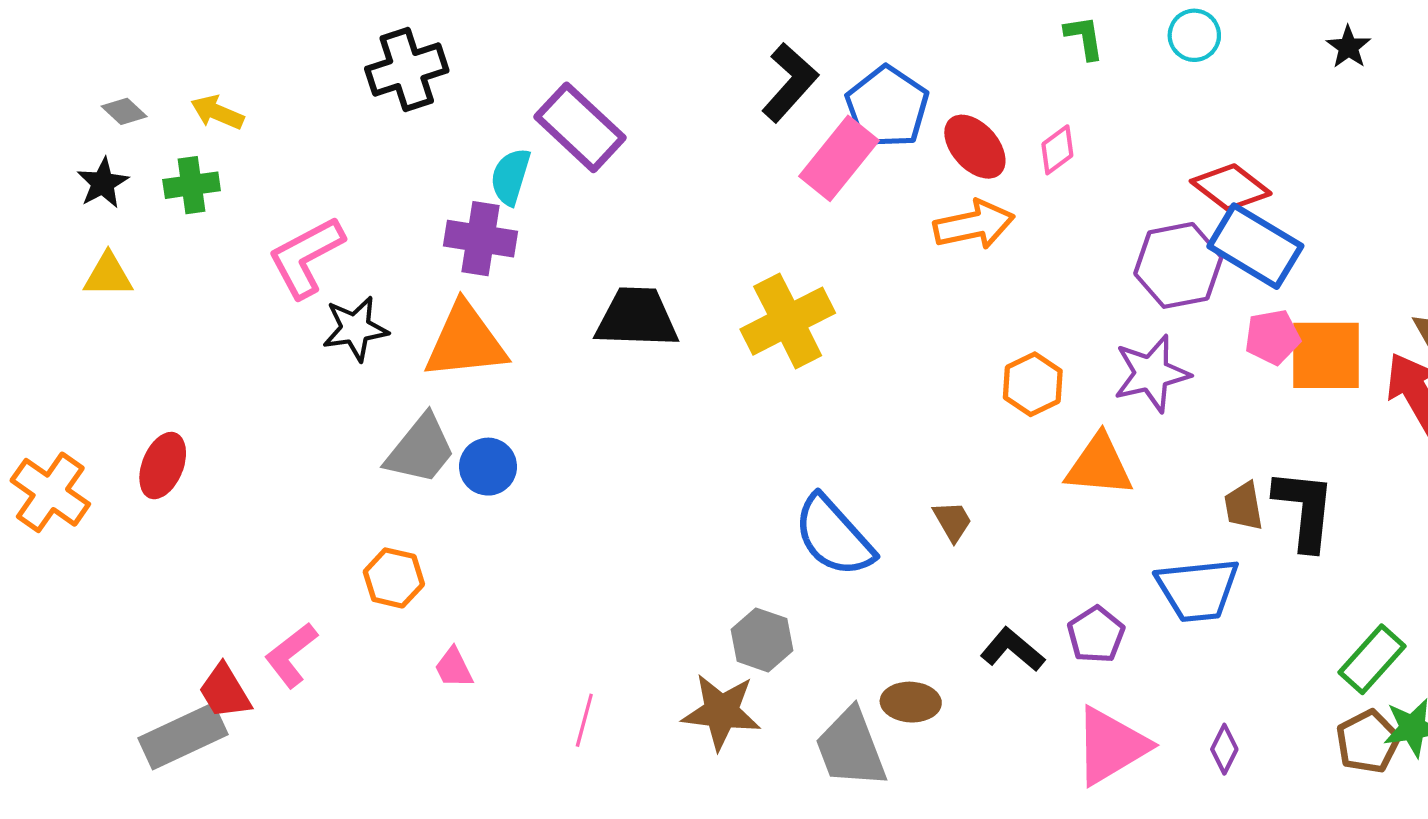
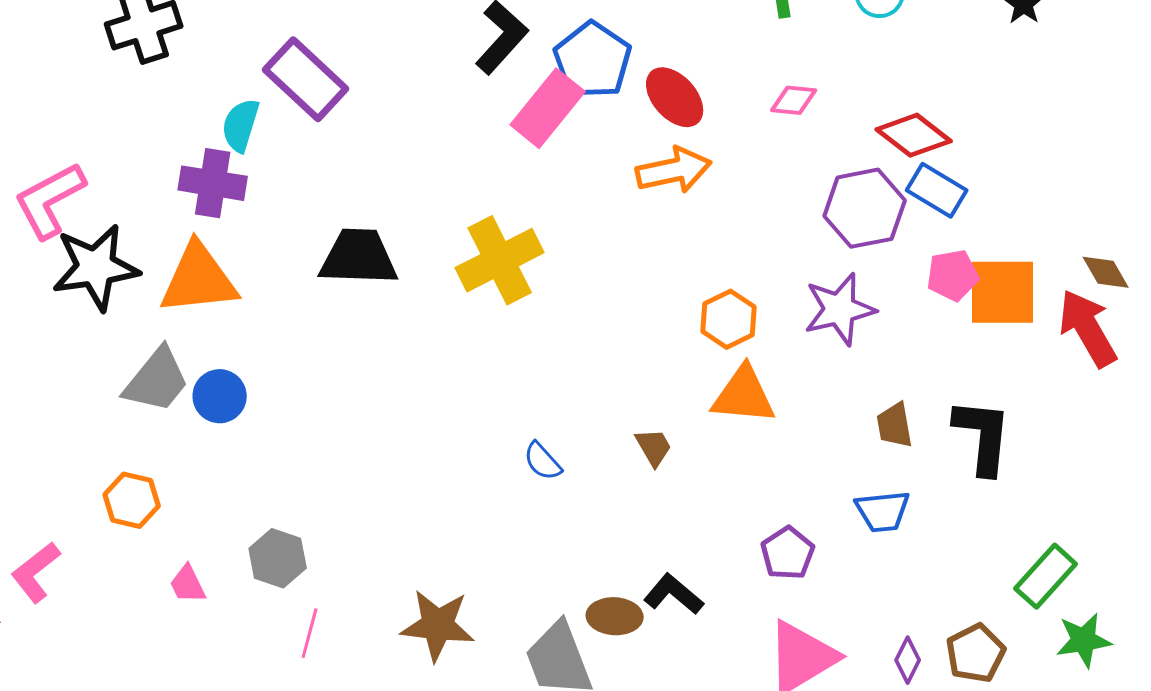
pink diamond: (1057, 150) -> (794, 100), moved, turned 42
blue rectangle: (1255, 246) -> (937, 190), size x0.7
black star: (355, 329) -> (96, 267), size x1.4
orange triangle: (1099, 466) -> (744, 395), moved
brown trapezoid: (1244, 506) -> (895, 425), moved
blue semicircle: (834, 536) -> (543, 461), size x0.5
blue trapezoid: (1198, 590) -> (883, 511), size x0.7
gray hexagon: (762, 640) -> (278, 558), moved
black L-shape: (1012, 650) -> (674, 594), moved
brown pentagon: (1368, 742) -> (976, 653), moved

